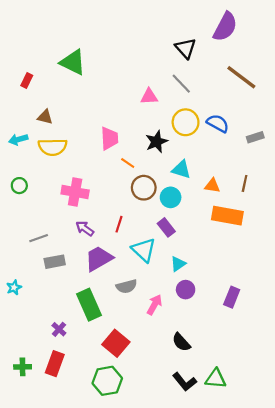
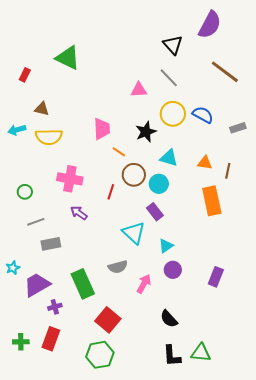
green circle: (19, 186) -> (25, 192), moved
orange triangle: (212, 186) -> (205, 163), moved
orange rectangle: (227, 216) -> (212, 201), turned 68
red line: (119, 224) -> (111, 192), moved
purple trapezoid: (99, 258) -> (37, 285), moved
purple cross: (59, 329) -> (55, 307), turned 32
black L-shape: (184, 382) -> (172, 356), turned 35

